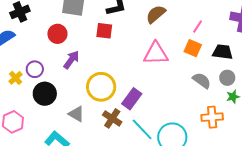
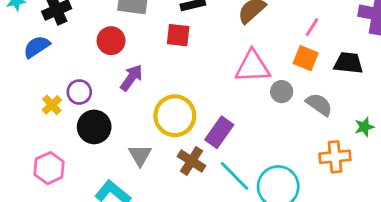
gray circle: (227, 78) -> (282, 92), moved
gray triangle: (76, 114) -> (140, 155), turned 30

